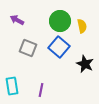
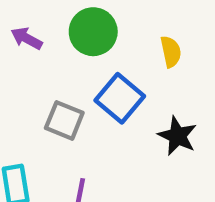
green circle: (60, 21) -> (93, 32), moved
gray square: (28, 48) -> (64, 120), moved

